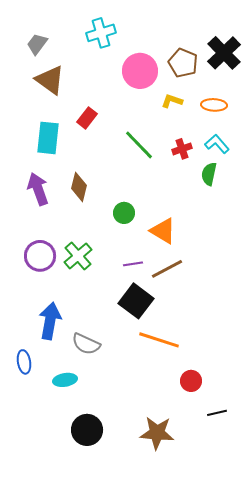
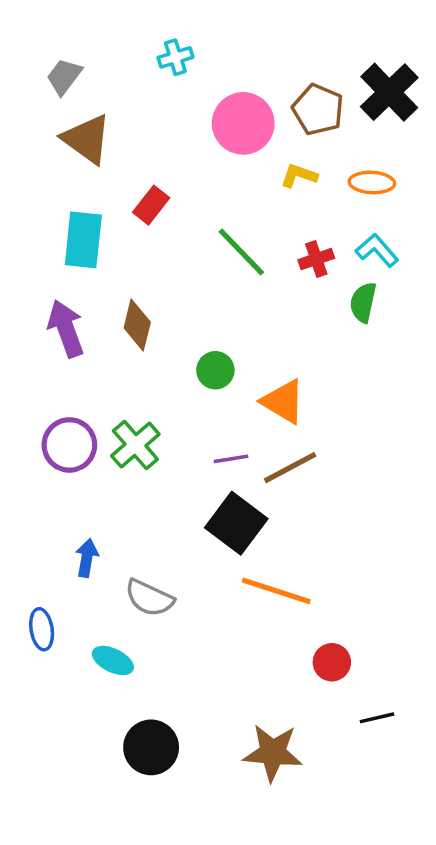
cyan cross: (101, 33) -> (175, 57), size x0.7
blue arrow: (50, 321) -> (87, 558), size x0.6
cyan ellipse: (65, 380) -> (113, 660), turned 35

